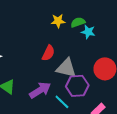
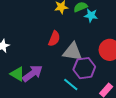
purple arrow: (40, 90) -> (32, 73), moved

